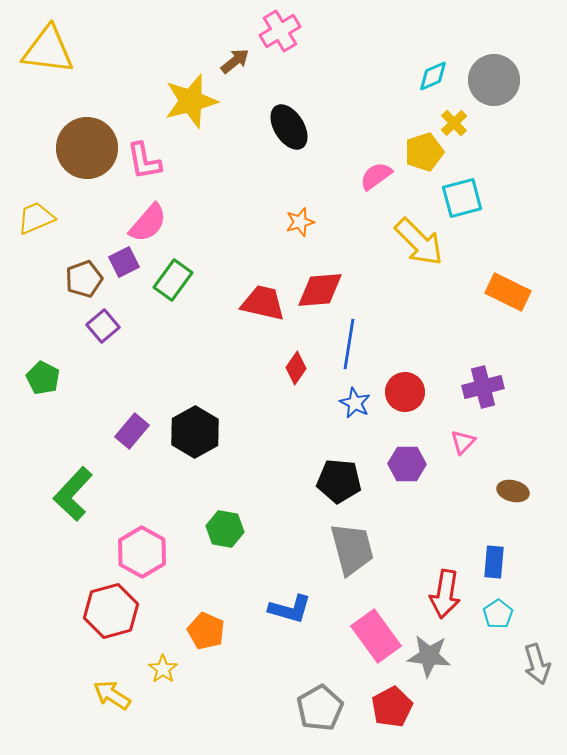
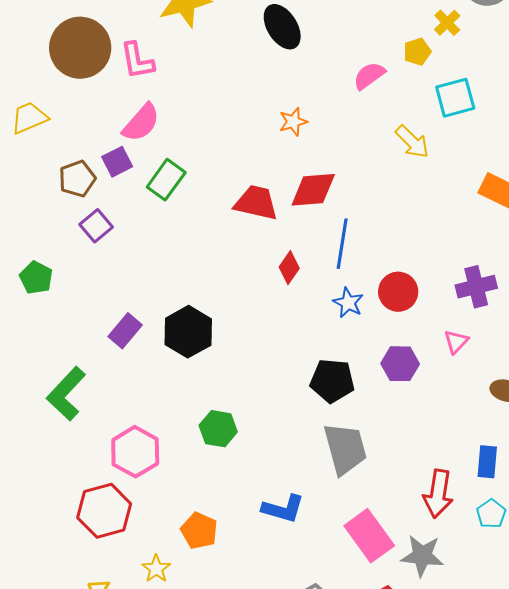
yellow pentagon: (424, 152) -> (417, 52), size x0.7
yellow arrow: (419, 242) -> (412, 142), size x0.7

